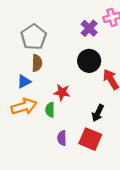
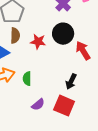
red star: (62, 92) -> (38, 42), moved
purple semicircle: (62, 138) -> (38, 105), turned -128

